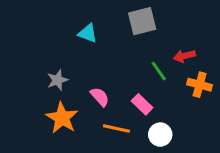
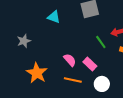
gray star: (57, 80) -> (24, 41), moved
pink semicircle: (100, 97) -> (70, 60), moved

